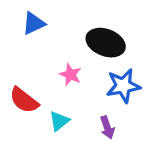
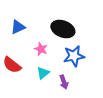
blue triangle: (34, 23) -> (18, 27), moved
cyan triangle: (59, 121) -> (43, 73), moved

